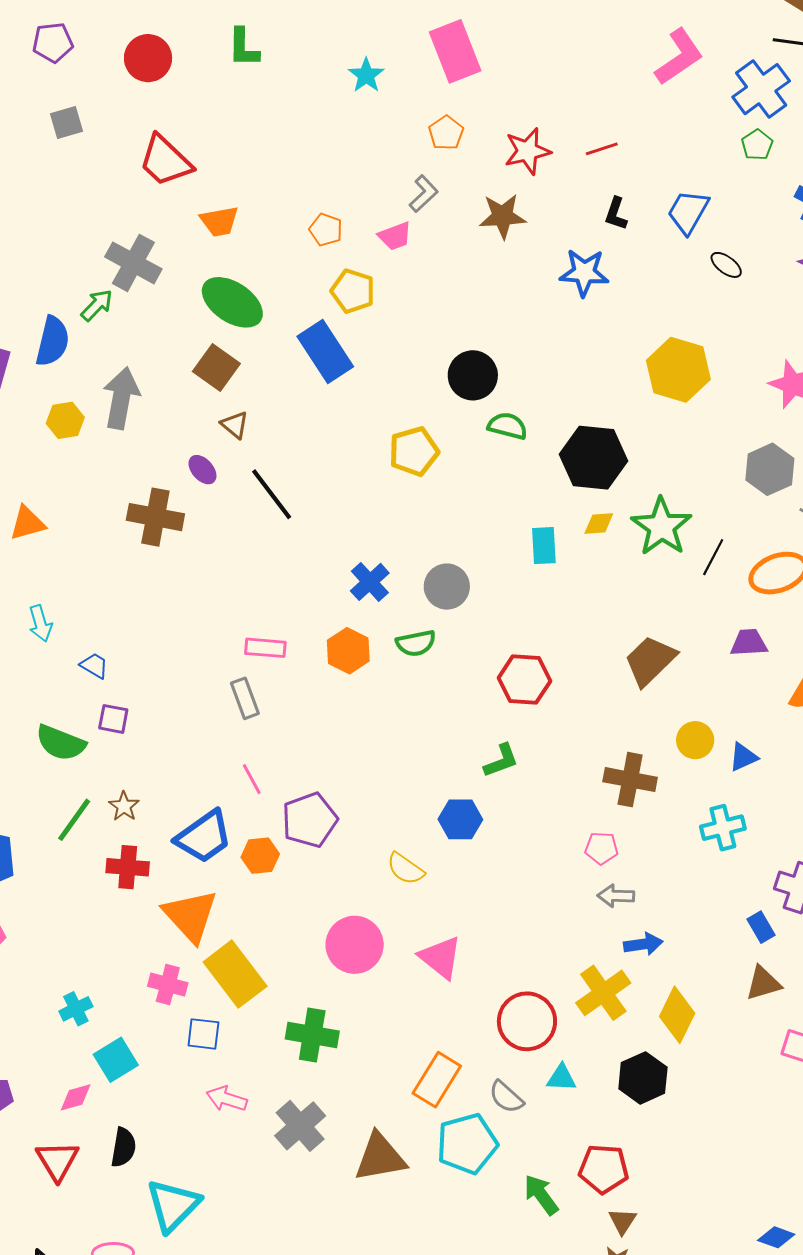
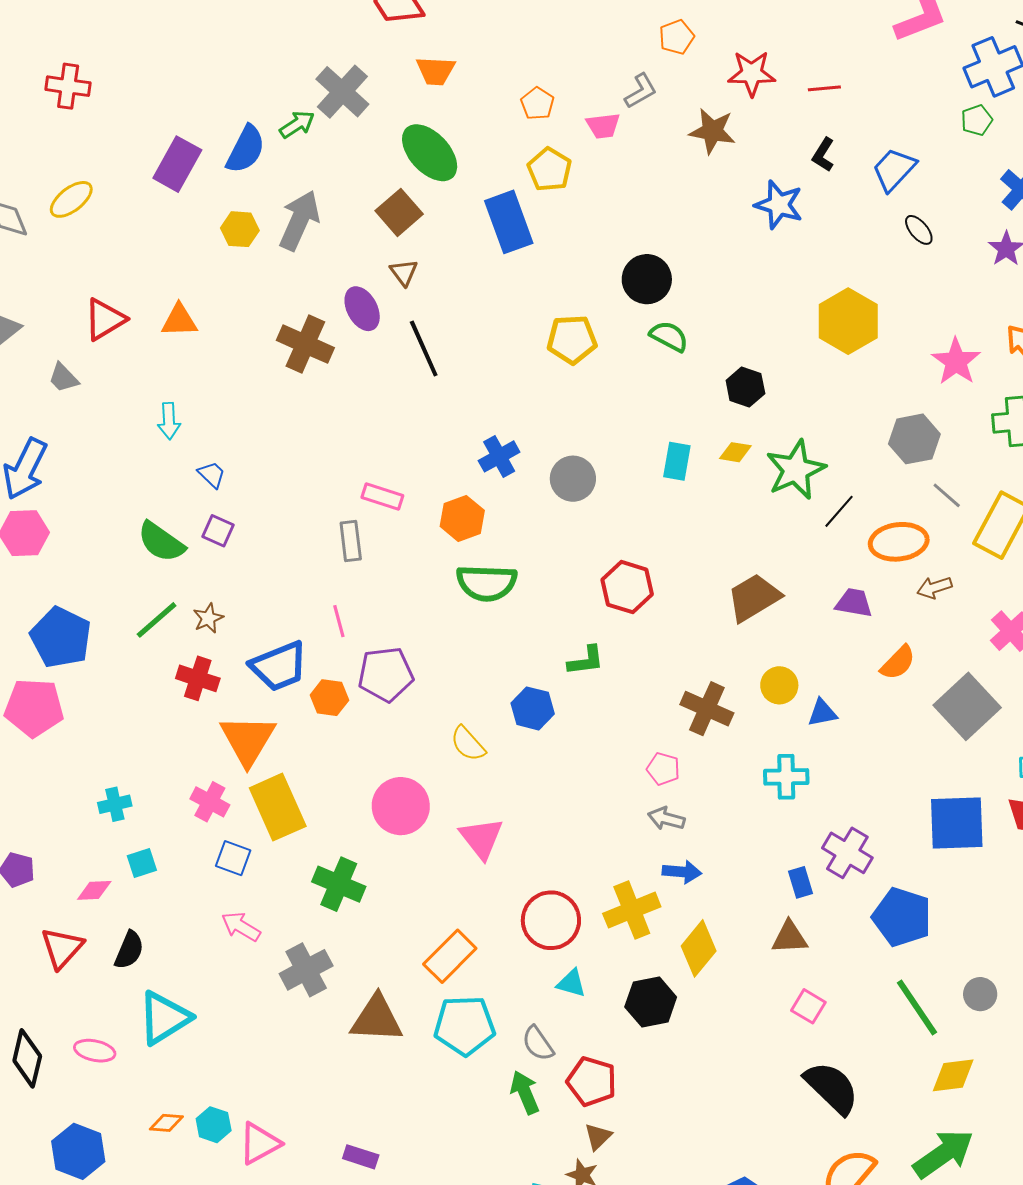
black hexagon: (594, 458) -> (745, 387), size x0.6
purple ellipse: (202, 470) -> (362, 309), size x1.4
green semicircle: (416, 643) -> (487, 583), moved, size x1.5
cyan square: (116, 1060) -> (142, 863), size x0.7
gray semicircle: (506, 1097) -> (538, 1044), moved

